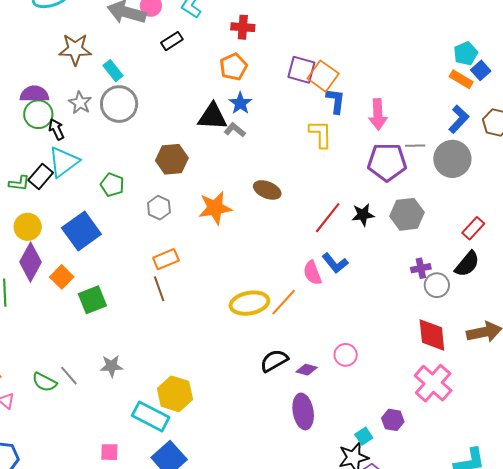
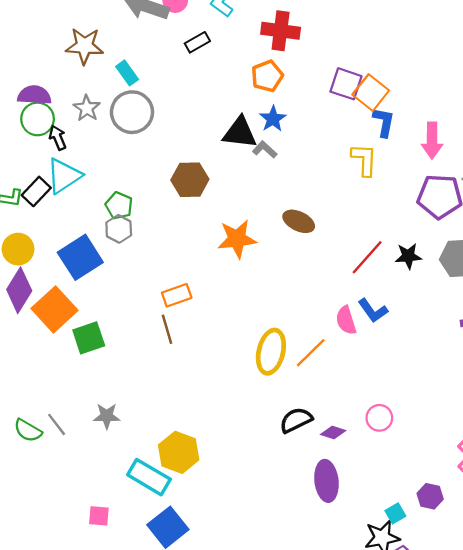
red cross: (243, 27) -> (281, 31), size x1.4
gray hexagon: (159, 208) -> (119, 229), moved
orange square: (62, 277) -> (54, 309), size x1.6
yellow ellipse: (249, 303) -> (271, 352), turned -69

